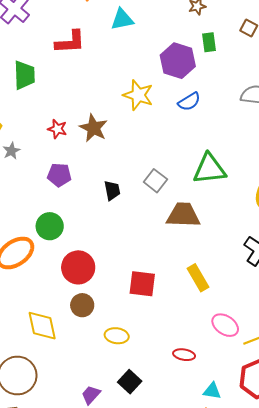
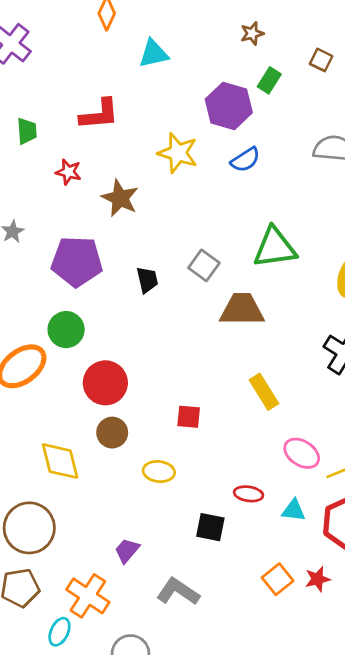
red L-shape: (70, 42) -> (99, 114), moved
green rectangle: (209, 42) -> (269, 80), turned 42
green trapezoid: (24, 75) -> (27, 131), size x0.7
red star: (57, 129) -> (68, 172), moved
purple pentagon: (59, 175) -> (77, 261), size x1.6
red square: (142, 284) -> (189, 417), moved, size x0.7
black square: (130, 382) -> (210, 527), moved, turned -30
cyan triangle: (212, 391) -> (293, 510), moved

